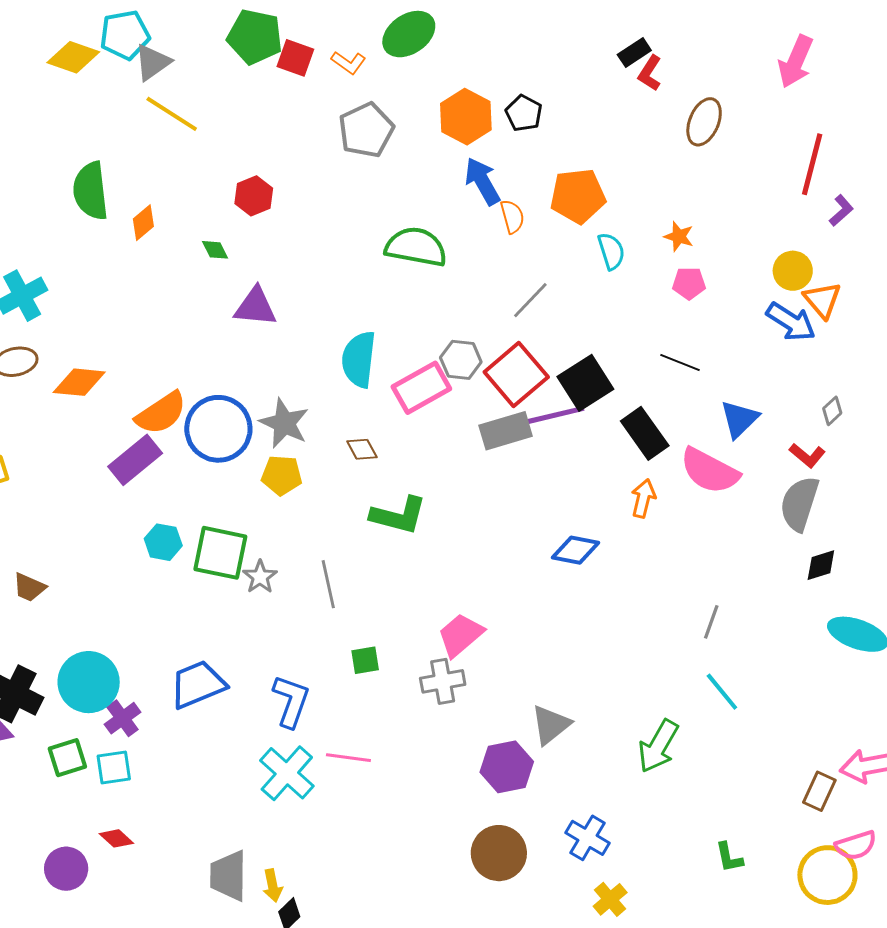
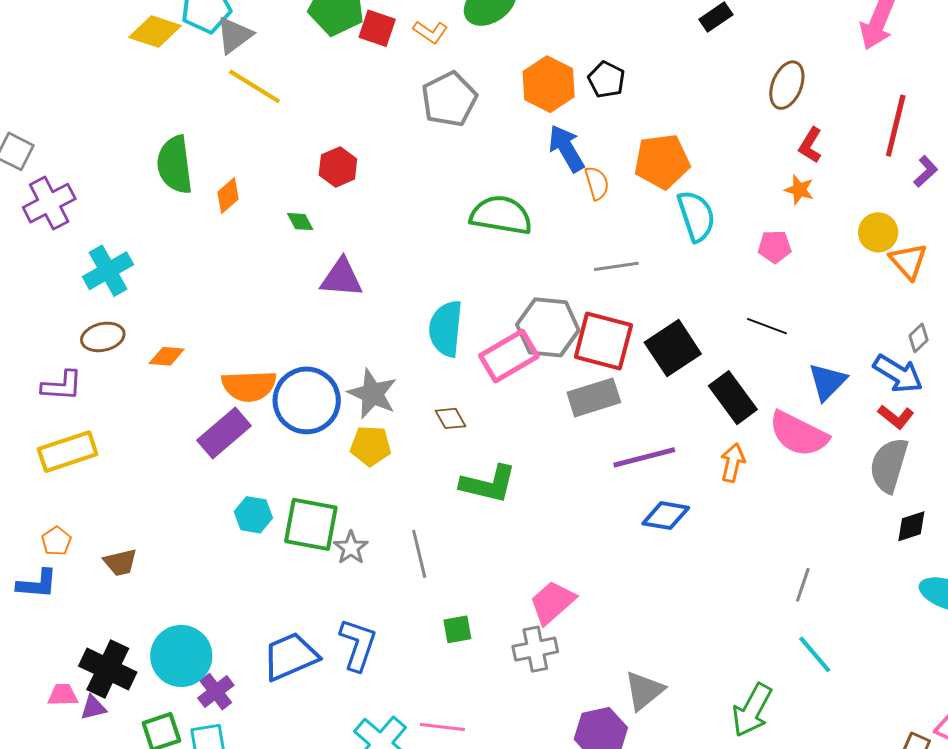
red L-shape: (650, 73) -> (810, 145), moved
orange star: (679, 236) -> (799, 190), moved
cyan semicircle: (611, 251) -> (696, 216), size x1.4
gray line: (530, 300) -> (616, 266), turned 39
blue arrow: (791, 322) -> (898, 374), moved
gray hexagon: (461, 360) -> (548, 327), size x1.5
red square: (516, 374) -> (603, 341), turned -34
orange diamond: (79, 382) -> (167, 356), size x0.7
gray diamond: (832, 411) -> (919, 338), moved
orange semicircle: (161, 413) -> (249, 386), turned 32
purple line: (553, 416) -> (644, 457), moved
brown trapezoid: (29, 587) -> (120, 562), turned -36
blue L-shape: (291, 701) -> (358, 645), moved

